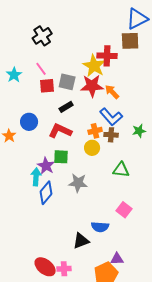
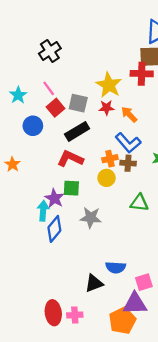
red cross: (107, 56) -> (142, 74), moved
red square: (47, 86) -> (56, 108), turned -35
red star: (92, 86) -> (107, 108), size x0.6
black rectangle: (66, 107) -> (77, 131), size x1.5
blue circle: (29, 122) -> (33, 126), moved
pink square: (124, 210) -> (144, 282), moved, turned 35
purple triangle: (117, 259) -> (135, 304), size x1.6
red ellipse: (45, 267) -> (53, 313), turned 45

